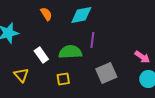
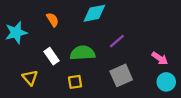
orange semicircle: (46, 14) -> (53, 20), moved
purple line: (92, 40) -> (117, 41), moved, turned 42

